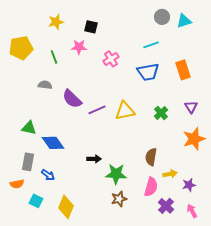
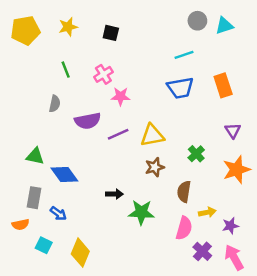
pink star: (79, 47) -> (121, 96), moved
yellow pentagon: (21, 48) -> (25, 31), moved
pink cross: (111, 59) -> (103, 74), moved
gray semicircle: (45, 85) -> (55, 104), turned 96
purple semicircle: (72, 99) -> (88, 121), turned -55
green cross: (161, 113) -> (196, 154), moved
brown star: (119, 199) -> (155, 167), moved
pink arrow: (192, 211) -> (234, 257), size x1.5

